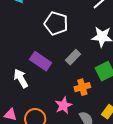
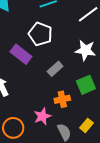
purple rectangle: (41, 61) -> (21, 54), moved

